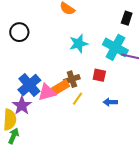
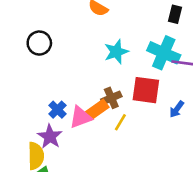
red square: (99, 75) -> (146, 90), size x1.6
blue cross: (29, 85) -> (57, 110), size x0.6
blue arrow: (110, 102) -> (177, 109), moved, turned -48

